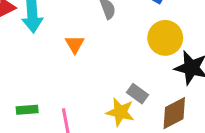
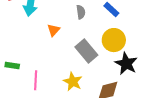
gray rectangle: (137, 94) -> (86, 51), moved, size x1.6

